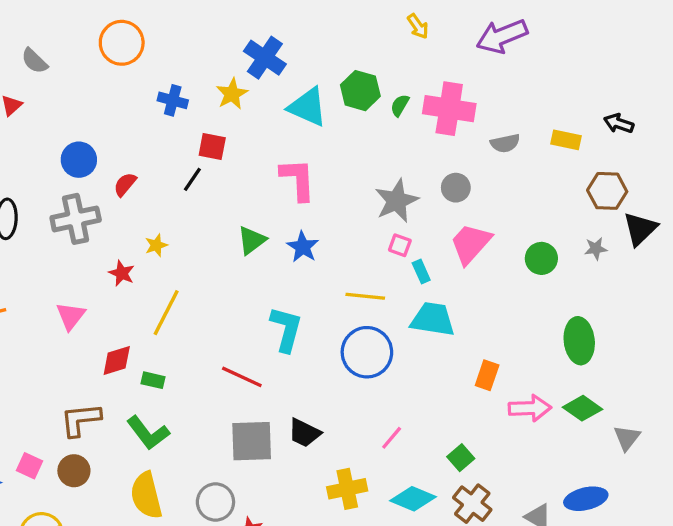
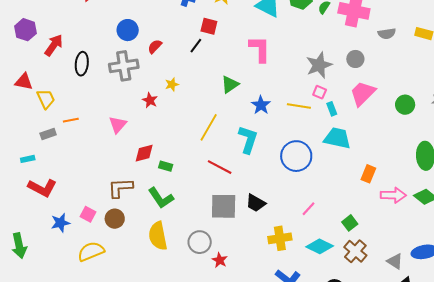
blue star: (303, 247) -> (261, 105), moved
yellow line: (365, 296) -> (299, 106), moved
yellow line: (166, 313) -> (209, 127), moved

